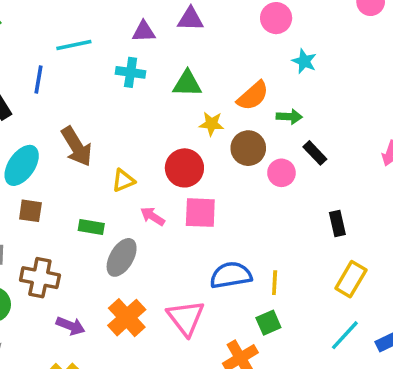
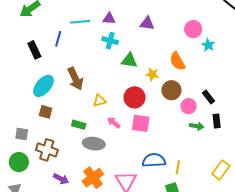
pink circle: (276, 18) -> (193, 29), moved
purple triangle: (190, 19) -> (147, 23), moved
purple triangle: (144, 32) -> (109, 19), moved
green triangle: (187, 84) -> (129, 60), moved
orange semicircle: (253, 96) -> (177, 61), turned 96
green arrow: (289, 117) -> (197, 126), moved
black rectangle: (337, 224) -> (217, 121), moved
gray ellipse: (122, 257) -> (94, 144), turned 60

